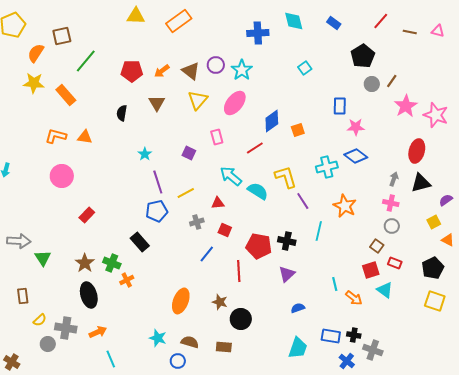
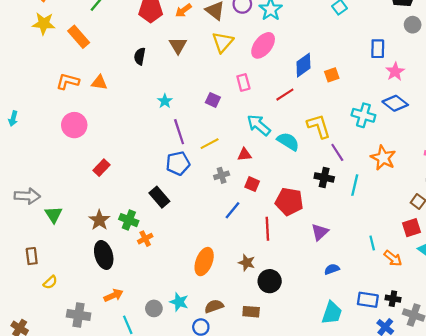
pink star: (356, 127) -> (395, 72), turned -30
cyan cross: (327, 167) -> (363, 115), turned 30
black cross: (287, 241) -> (324, 177), moved
gray cross: (66, 328) -> (79, 315), moved
brown semicircle: (190, 342) -> (214, 306), turned -36
gray circle: (48, 344) -> (154, 308), moved

